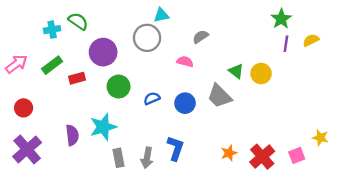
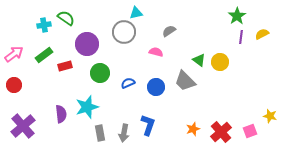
red circle: (24, 108) -> (14, 85), moved

